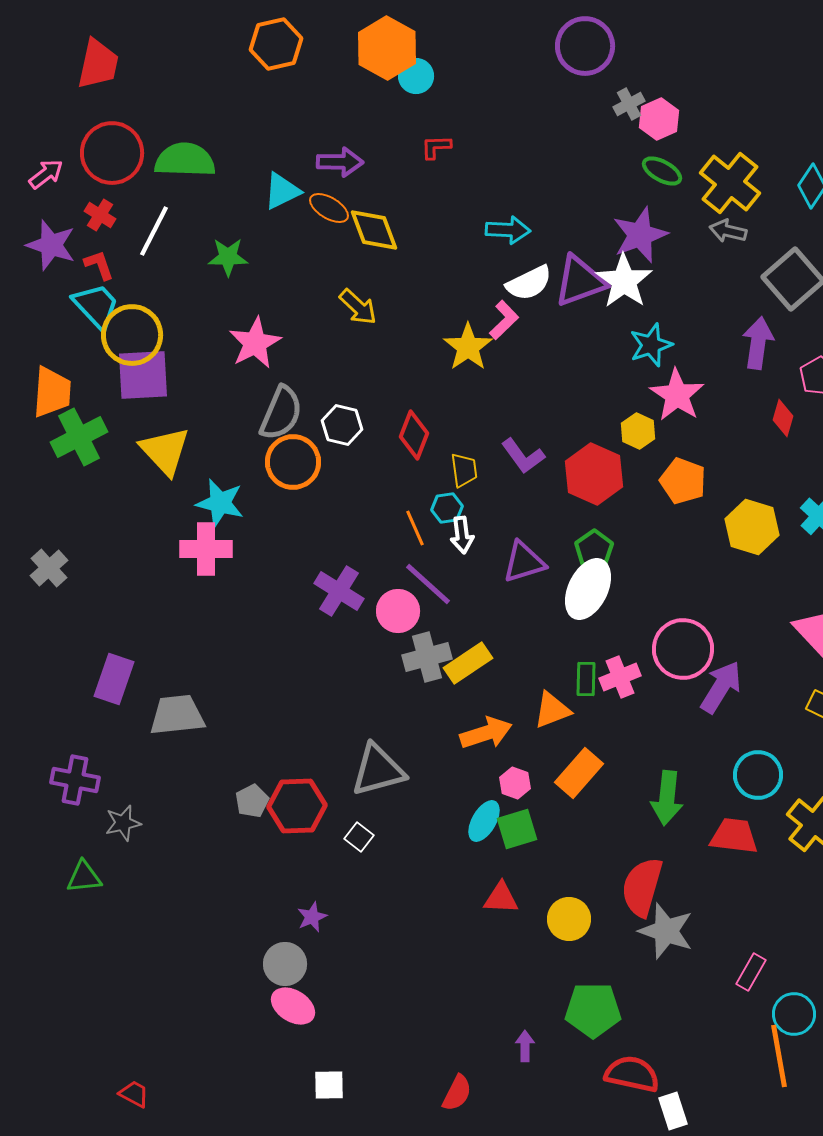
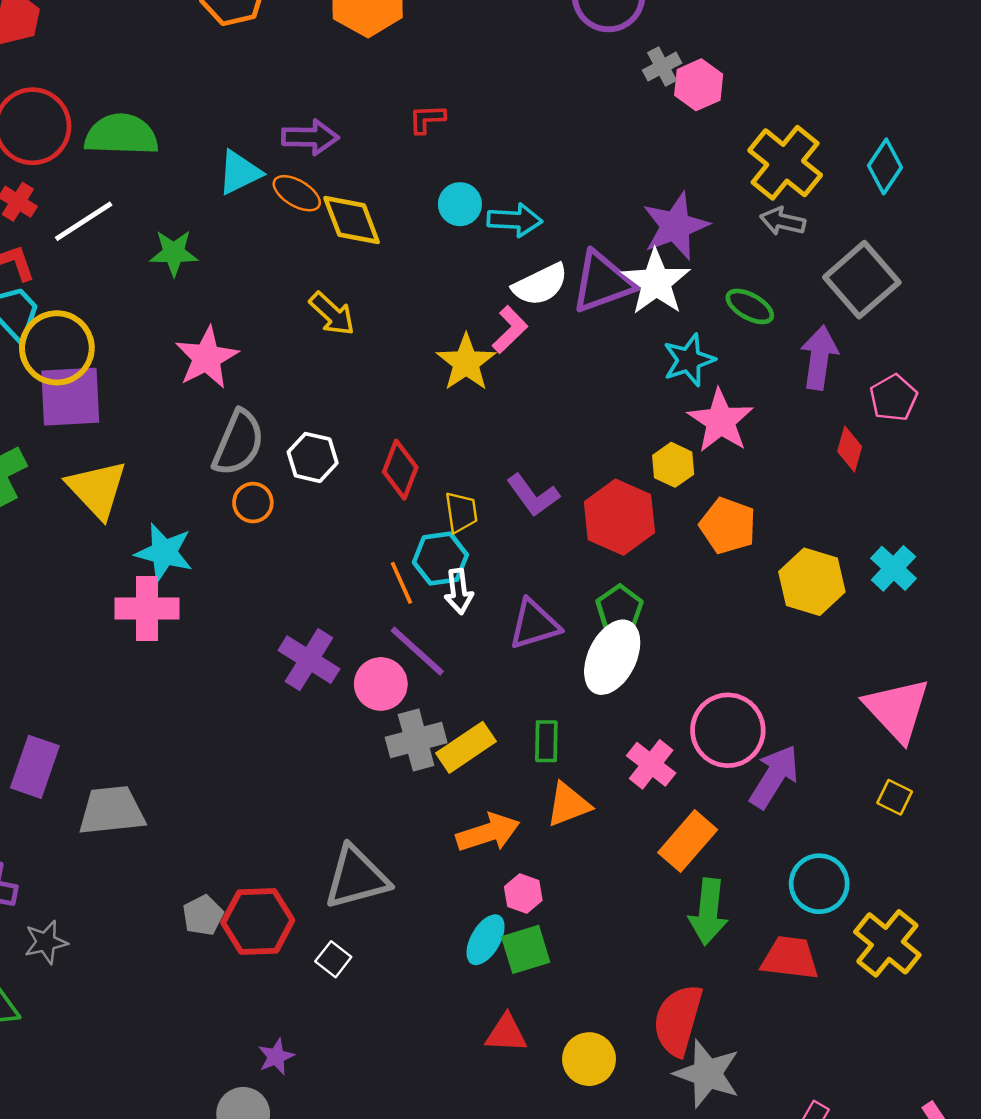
cyan circle: (416, 76) -> (460, 204), moved
green ellipse: (662, 171) -> (750, 306), moved
white line: (154, 231) -> (84, 221), turned 30
orange circle: (293, 462) -> (253, 503), size x0.6
cyan hexagon: (447, 508) -> (440, 559), size x1.4
pink cross: (620, 677) -> (651, 764), turned -30
green rectangle: (586, 679) -> (546, 741), moved
orange rectangle: (579, 773) -> (688, 841), moved

